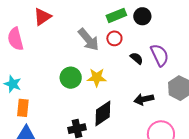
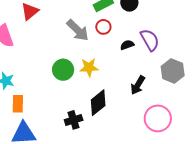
black semicircle: (137, 58) -> (127, 45), turned -56
black arrow: (144, 99) -> (138, 85), turned -42

